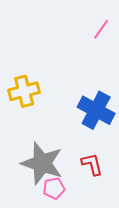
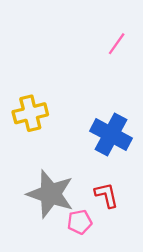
pink pentagon: (54, 188) -> (80, 222), moved

